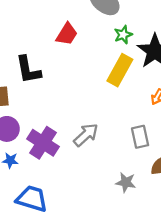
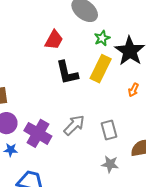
black L-shape: (28, 70) -> (67, 73), moved
gray rectangle: (140, 137) -> (109, 130), moved

